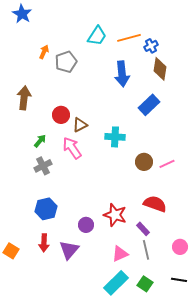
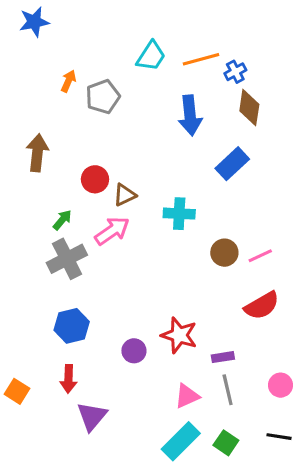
blue star: (22, 14) -> (34, 22), turned 30
pink arrow: (72, 148) -> (112, 231), turned 90
gray cross: (43, 166) -> (67, 259), size x1.4
red semicircle: (155, 204) -> (262, 306), moved, turned 130
purple rectangle: (143, 229) -> (223, 357), turned -56
purple triangle: (69, 250) -> (92, 416), moved

